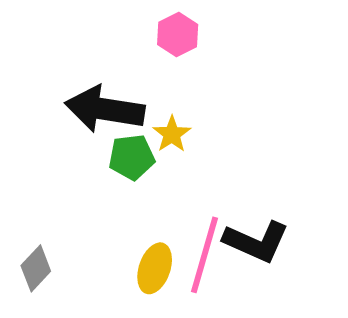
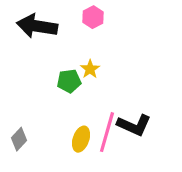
black arrow: (105, 109) -> (37, 26), moved

